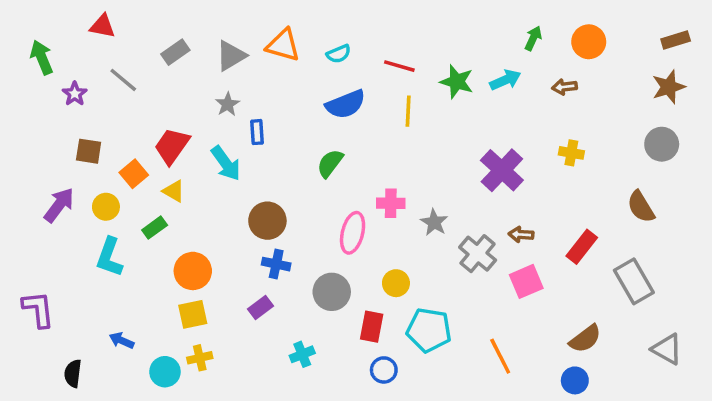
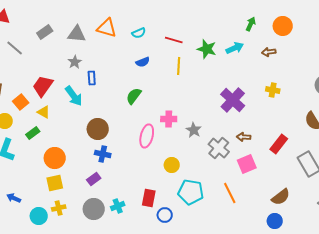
gray triangle: (231, 56) -> (77, 34), turned 36
blue semicircle: (346, 104) -> (143, 62), size x0.6
gray circle: (332, 292) -> (94, 209), moved
red rectangle: (372, 327) -> (149, 198), moved
orange line: (500, 356) -> (230, 193), moved

